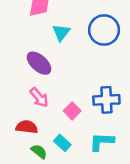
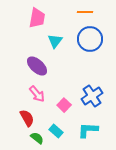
blue cross: (106, 100) -> (92, 96), turned -30
red semicircle: (27, 127) -> (27, 118), turned 54

